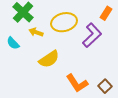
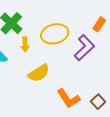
yellow arrow: (36, 32) -> (25, 44), turned -112

